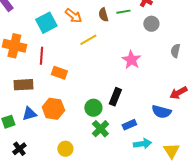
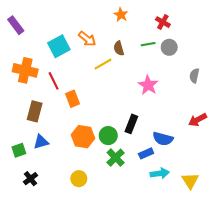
green line: (123, 12) -> (148, 44), moved
brown semicircle: (103, 15) -> (119, 48), moved
red line: (41, 56) -> (54, 81), turned -30
orange rectangle: (59, 73) -> (73, 99), turned 49
brown rectangle: (23, 85) -> (35, 111), turned -72
orange hexagon: (53, 109) -> (83, 137), moved
blue semicircle: (161, 112) -> (163, 139), moved

